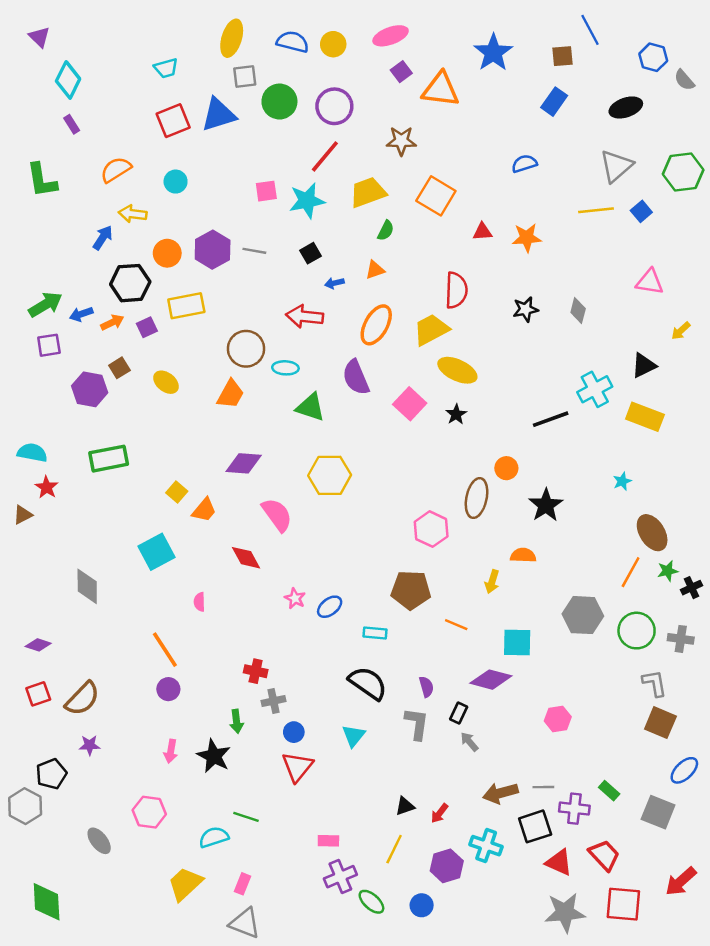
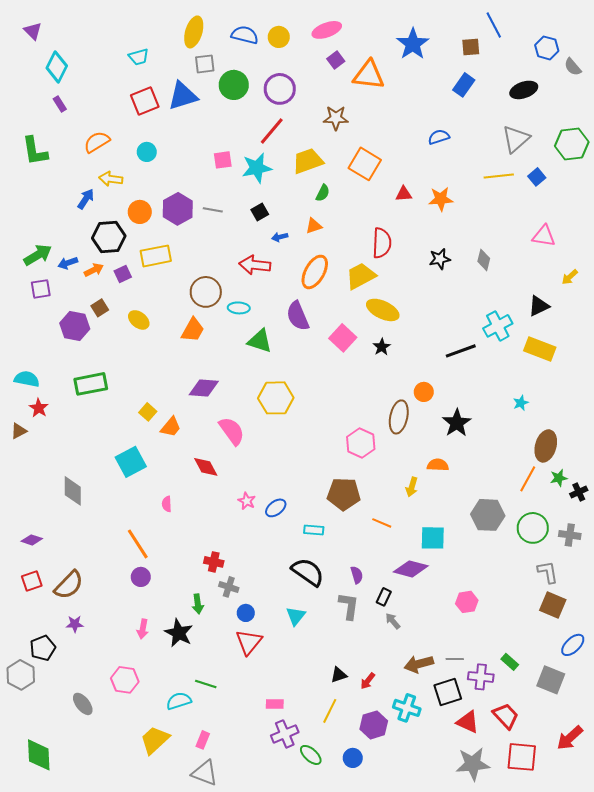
brown ellipse: (652, 533) -> (546, 446), turned 48
gray cross: (273, 701) -> (229, 587), turned 30

